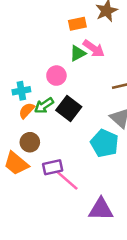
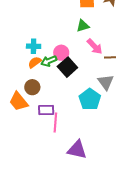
pink arrow: (94, 48) -> (95, 47), moved
pink circle: (56, 76) -> (61, 53), moved
pink line: (67, 181) -> (55, 123), turned 42

